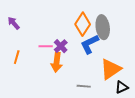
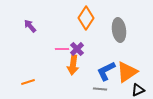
orange diamond: (83, 24) -> (86, 18), moved
blue L-shape: (90, 44) -> (106, 71), moved
orange line: (17, 57) -> (28, 82), moved, turned 56

